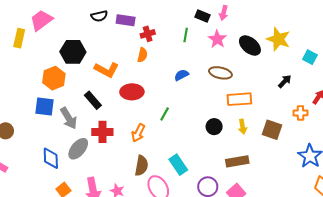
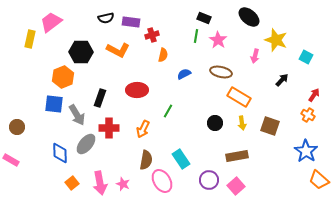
pink arrow: (224, 13) -> (255, 56), moved
green line: (186, 35) -> (196, 36), moved
black ellipse: (250, 45) -> (249, 17), moved
orange semicircle: (142, 55) -> (163, 55), moved
orange L-shape: (107, 70) -> (118, 50), moved
orange rectangle: (239, 99) -> (239, 97), turned 35
black rectangle: (93, 100) -> (100, 98), turned 60
orange cross: (300, 113) -> (308, 115), moved, turned 32

